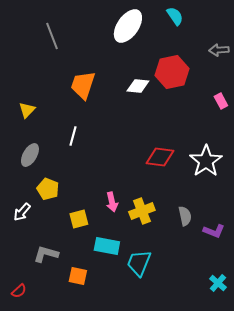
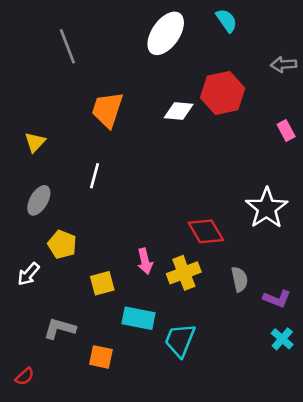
red diamond: (160, 157) -> (206, 231), moved, turned 52
cyan cross: (218, 283) -> (282, 339), moved

